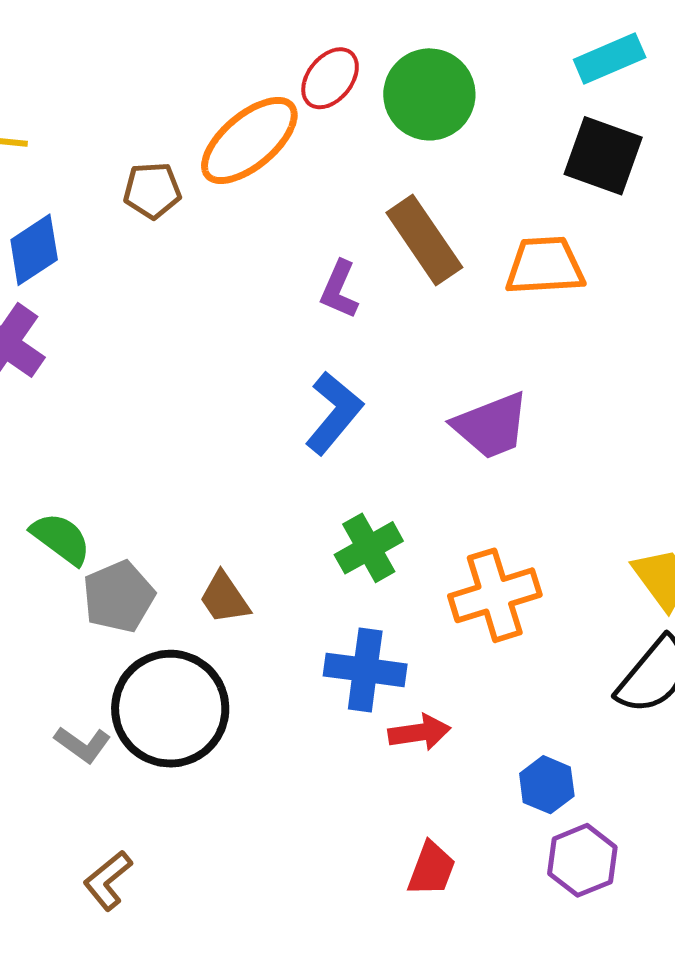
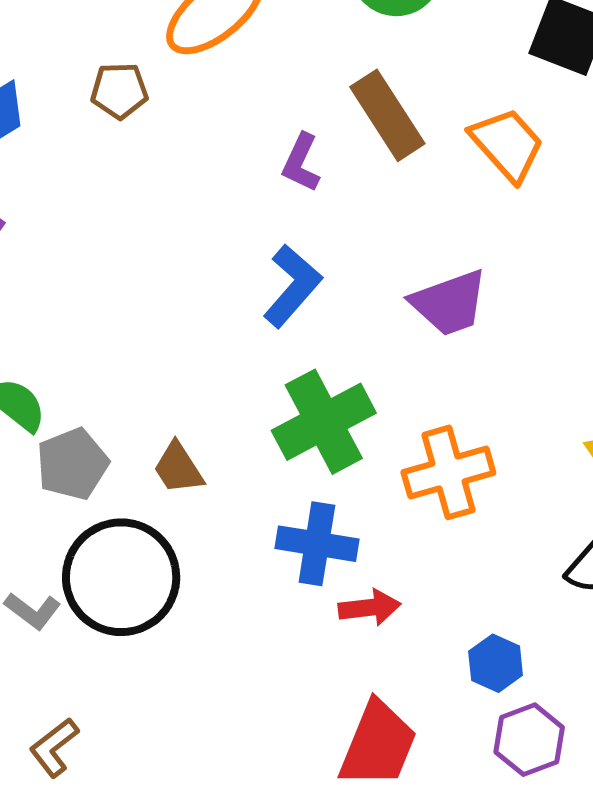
brown pentagon: (152, 190) -> (119, 91), moved
orange trapezoid: (545, 266) -> (507, 144), turned 50
green cross: (369, 548) -> (324, 422), size x1.5
red trapezoid: (431, 869) -> (378, 744), size x1.6

